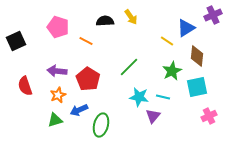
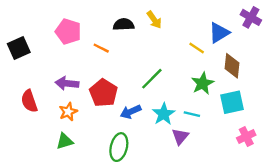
purple cross: (213, 15) -> (251, 17), turned -36
cyan star: (139, 97) -> (164, 114), turned 30
blue arrow: (79, 110) -> (131, 112), moved

